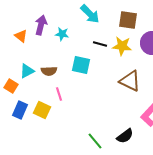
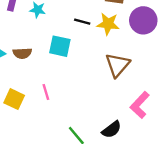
brown triangle: (130, 81) -> (117, 65), turned 45
pink line: (59, 94) -> (46, 92), moved

